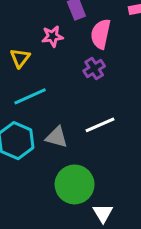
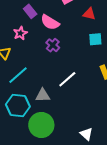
pink semicircle: (101, 34) -> (50, 22), turned -54
green circle: (75, 184) -> (41, 125), moved

